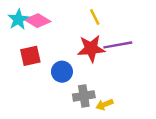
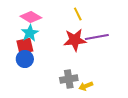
cyan star: (18, 19) -> (30, 33), moved
blue circle: (62, 72) -> (25, 59), moved

